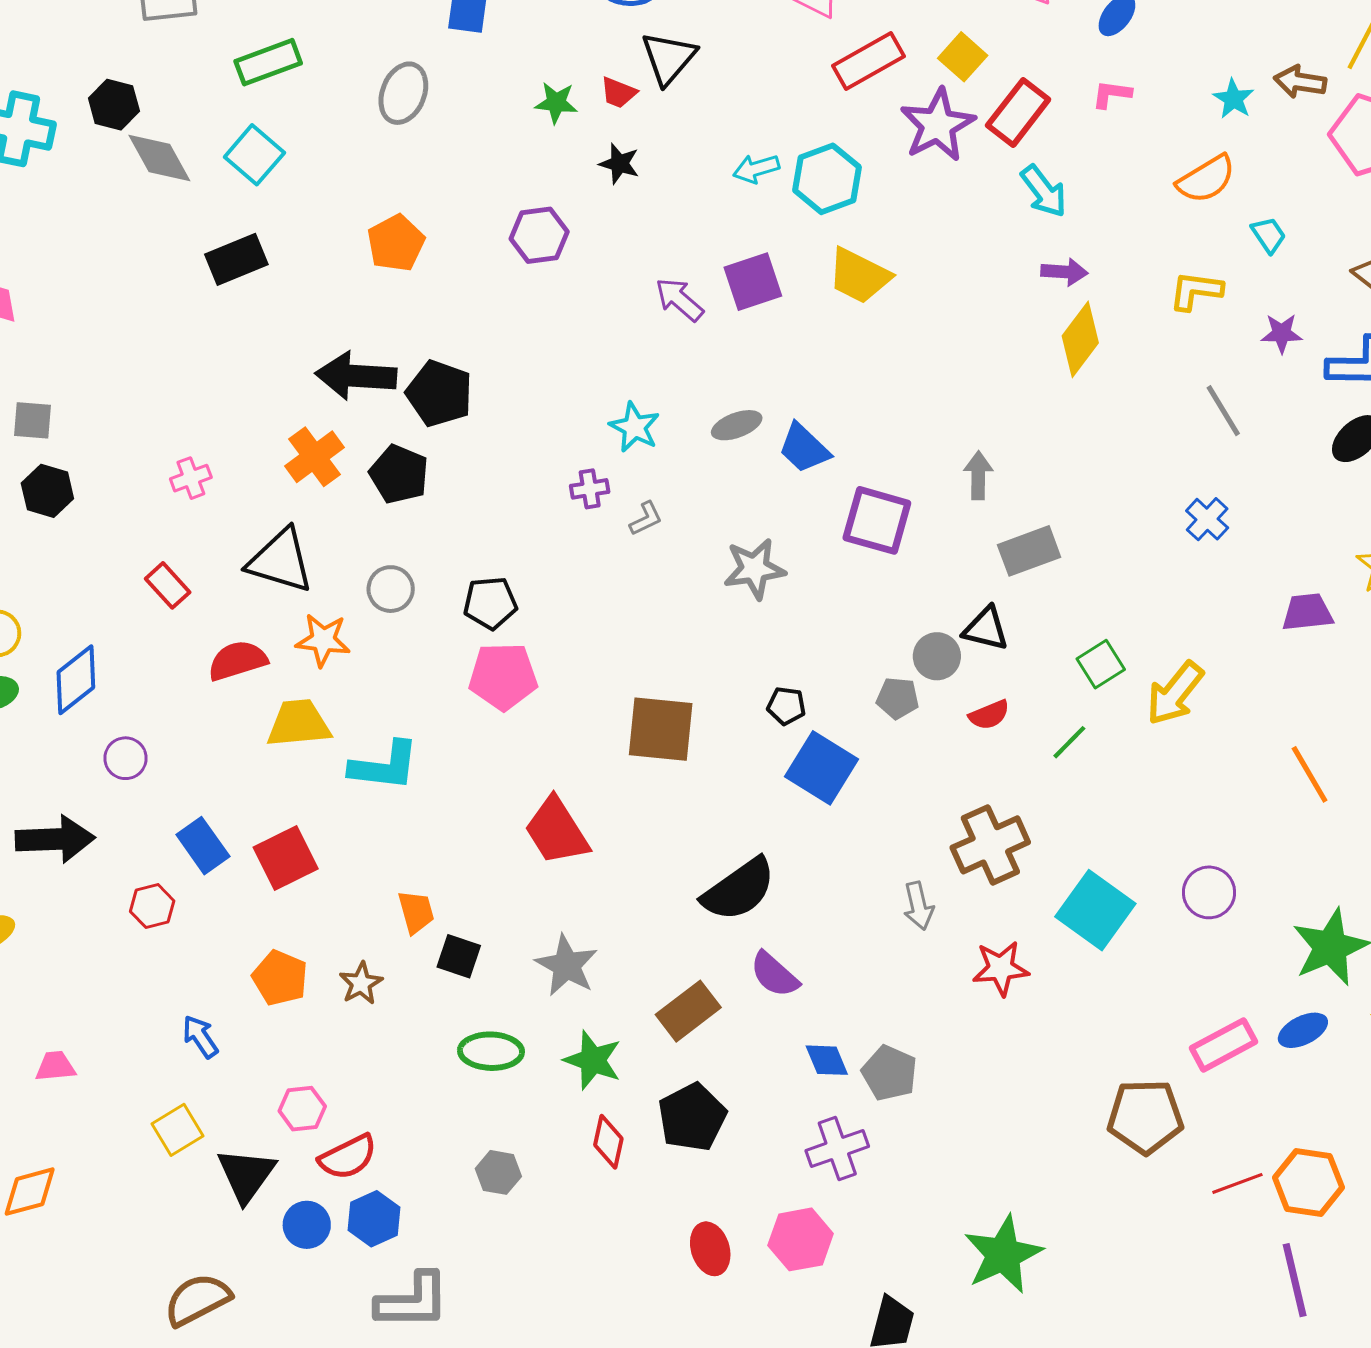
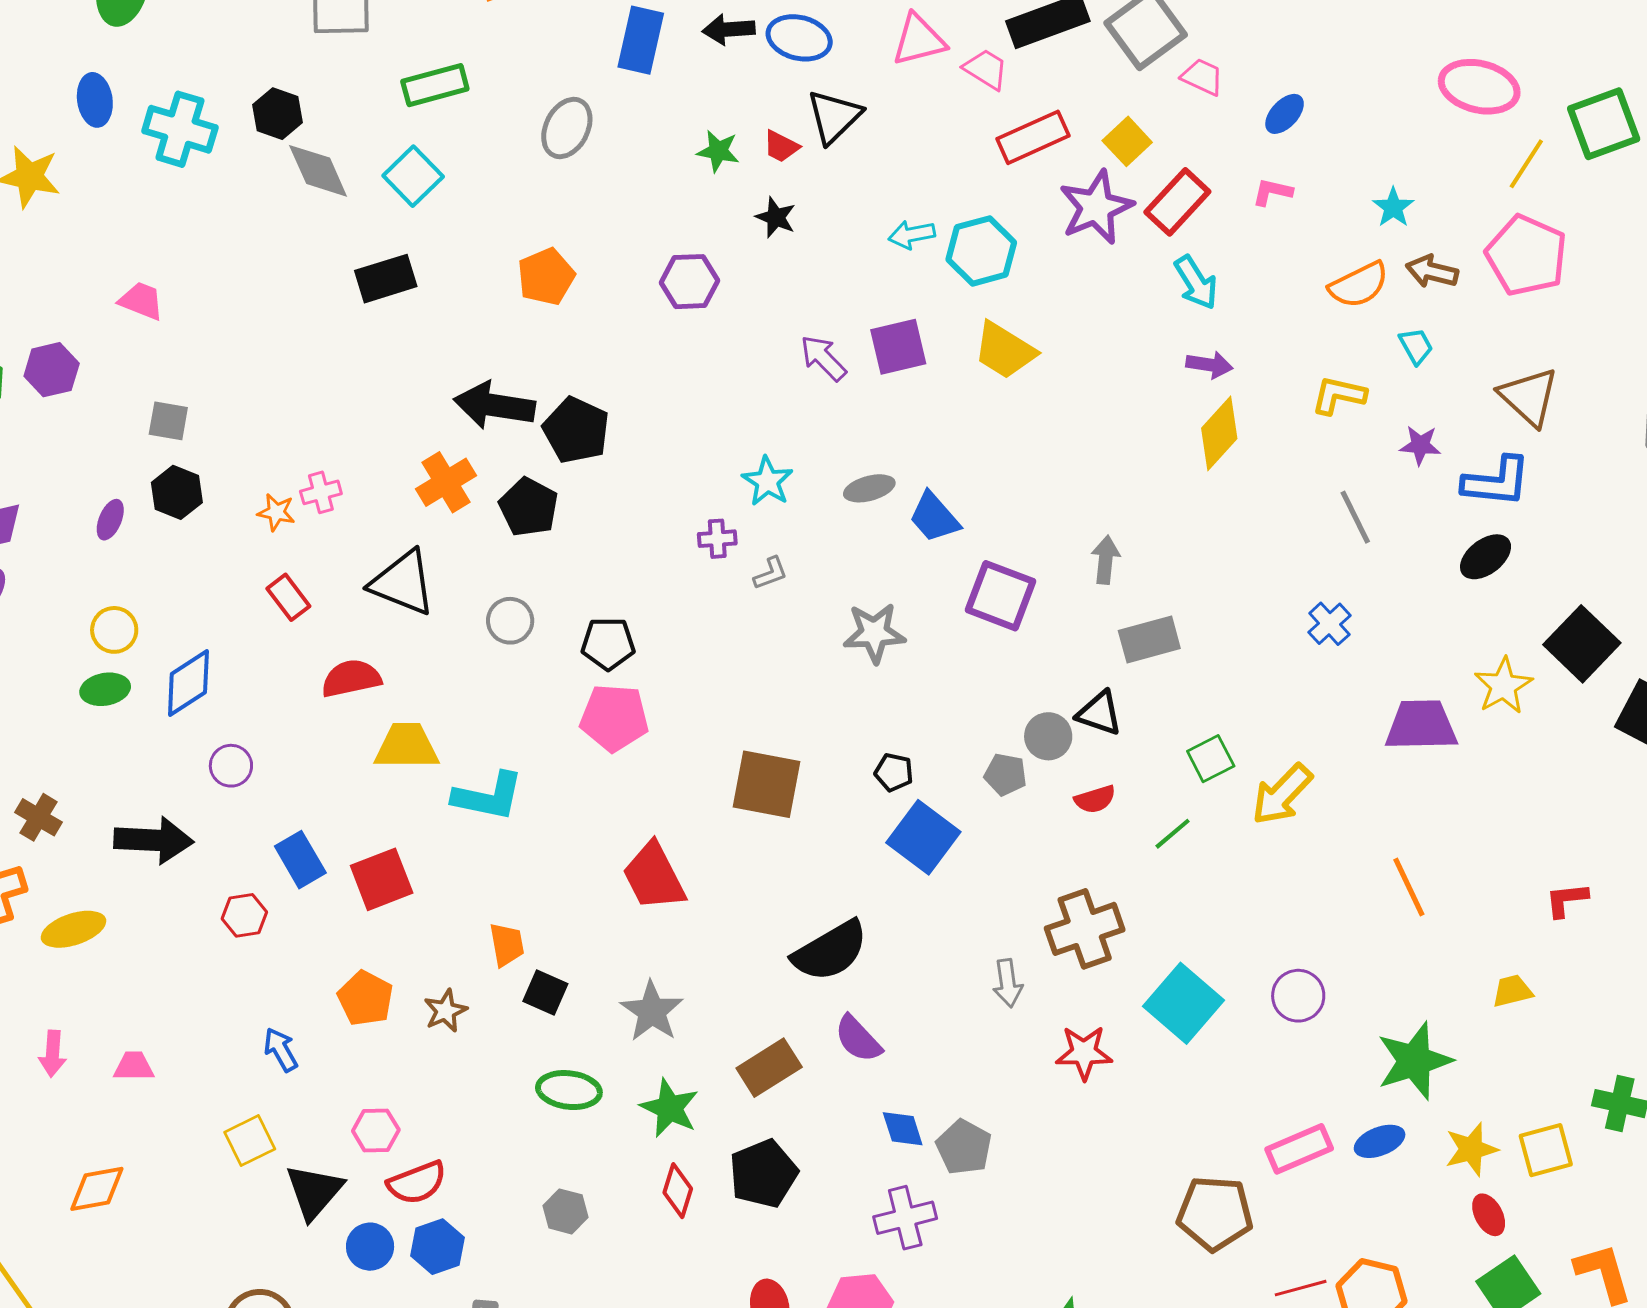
brown arrow: (1300, 82) -> (1432, 271), moved
purple trapezoid: (1307, 612) -> (1421, 725), size x1.4
orange star: (323, 640) -> (276, 512), moved, size x0.7

